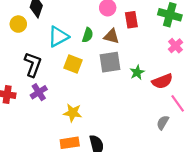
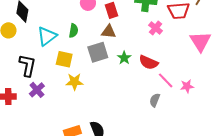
brown triangle: (111, 36) -> (109, 32), moved
red semicircle: (162, 81) -> (149, 62), turned 54
yellow star: (73, 113) -> (75, 82), moved

